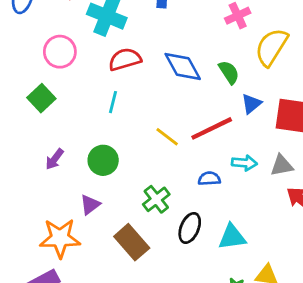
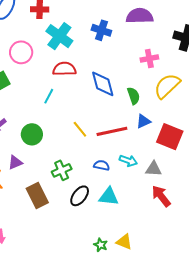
cyan triangle: (232, 237) -> (109, 196), moved

